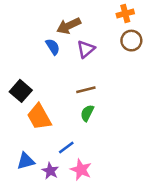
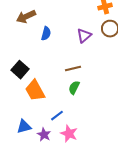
brown arrow: (69, 26) -> (26, 17), moved
blue semicircle: (53, 47) -> (46, 34), turned 48
purple triangle: (86, 49) -> (84, 36), moved

